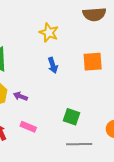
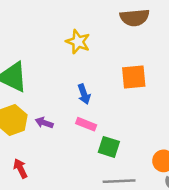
blue arrow: (53, 65) -> (84, 94), moved
pink rectangle: (28, 127) -> (86, 124), moved

